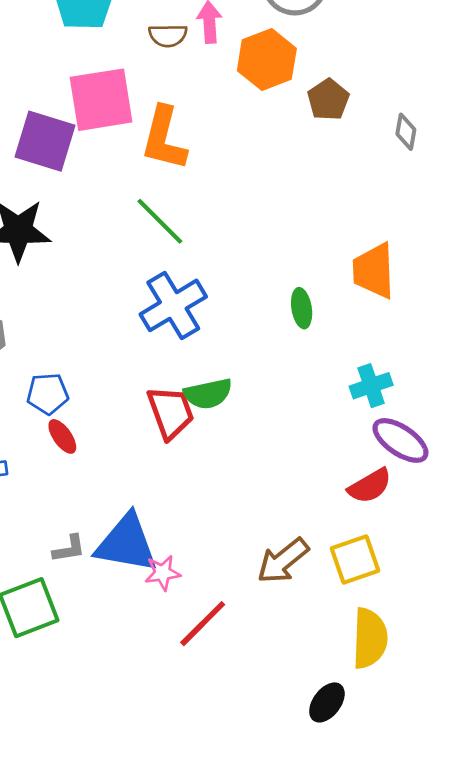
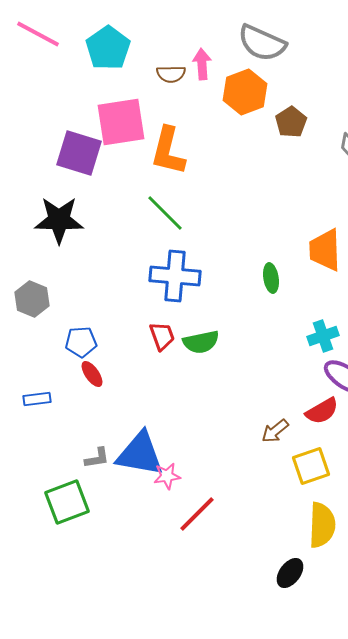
blue cross: (173, 305) -> (175, 276), turned 36
red trapezoid: (171, 412) -> (162, 336), moved, size x0.7
brown arrow: (283, 561) -> (275, 431), moved, size x0.7

